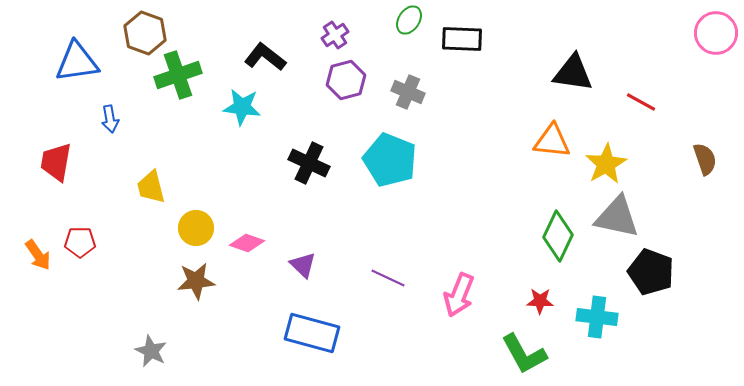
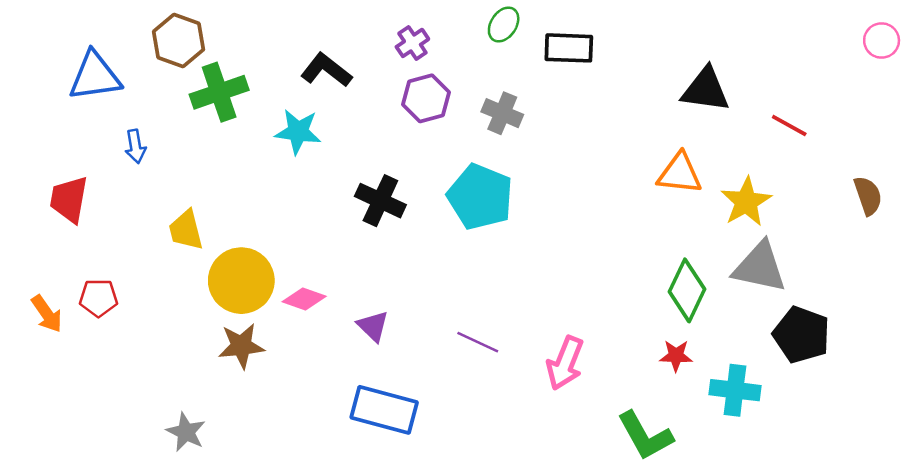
pink circle: (716, 33) -> (882, 41), size x0.7
yellow circle: (196, 228) -> (241, 281), size x1.5
red star: (540, 301) -> (676, 356), moved

